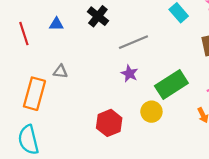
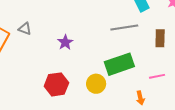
gray line: (133, 42) -> (124, 27), moved
purple star: (129, 74) -> (65, 42), moved

